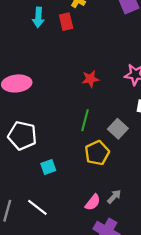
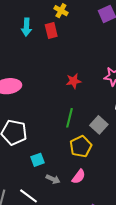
gray arrow: (114, 197) -> (53, 179), moved, turned 72
pink semicircle: (93, 202) -> (79, 177), moved

